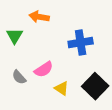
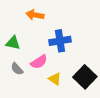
green triangle: (15, 36) -> (13, 43), moved, turned -49
blue cross: (81, 43) -> (60, 41), moved

